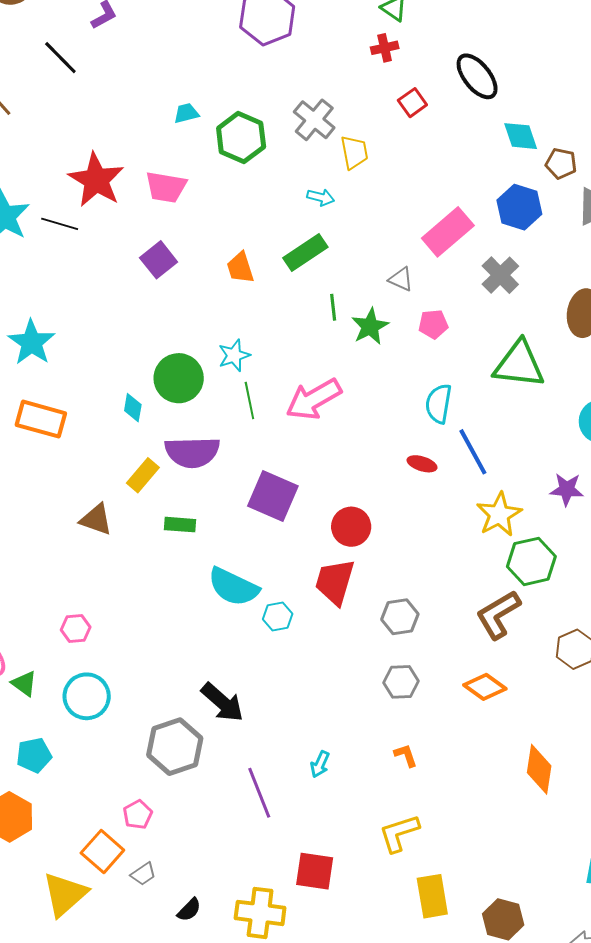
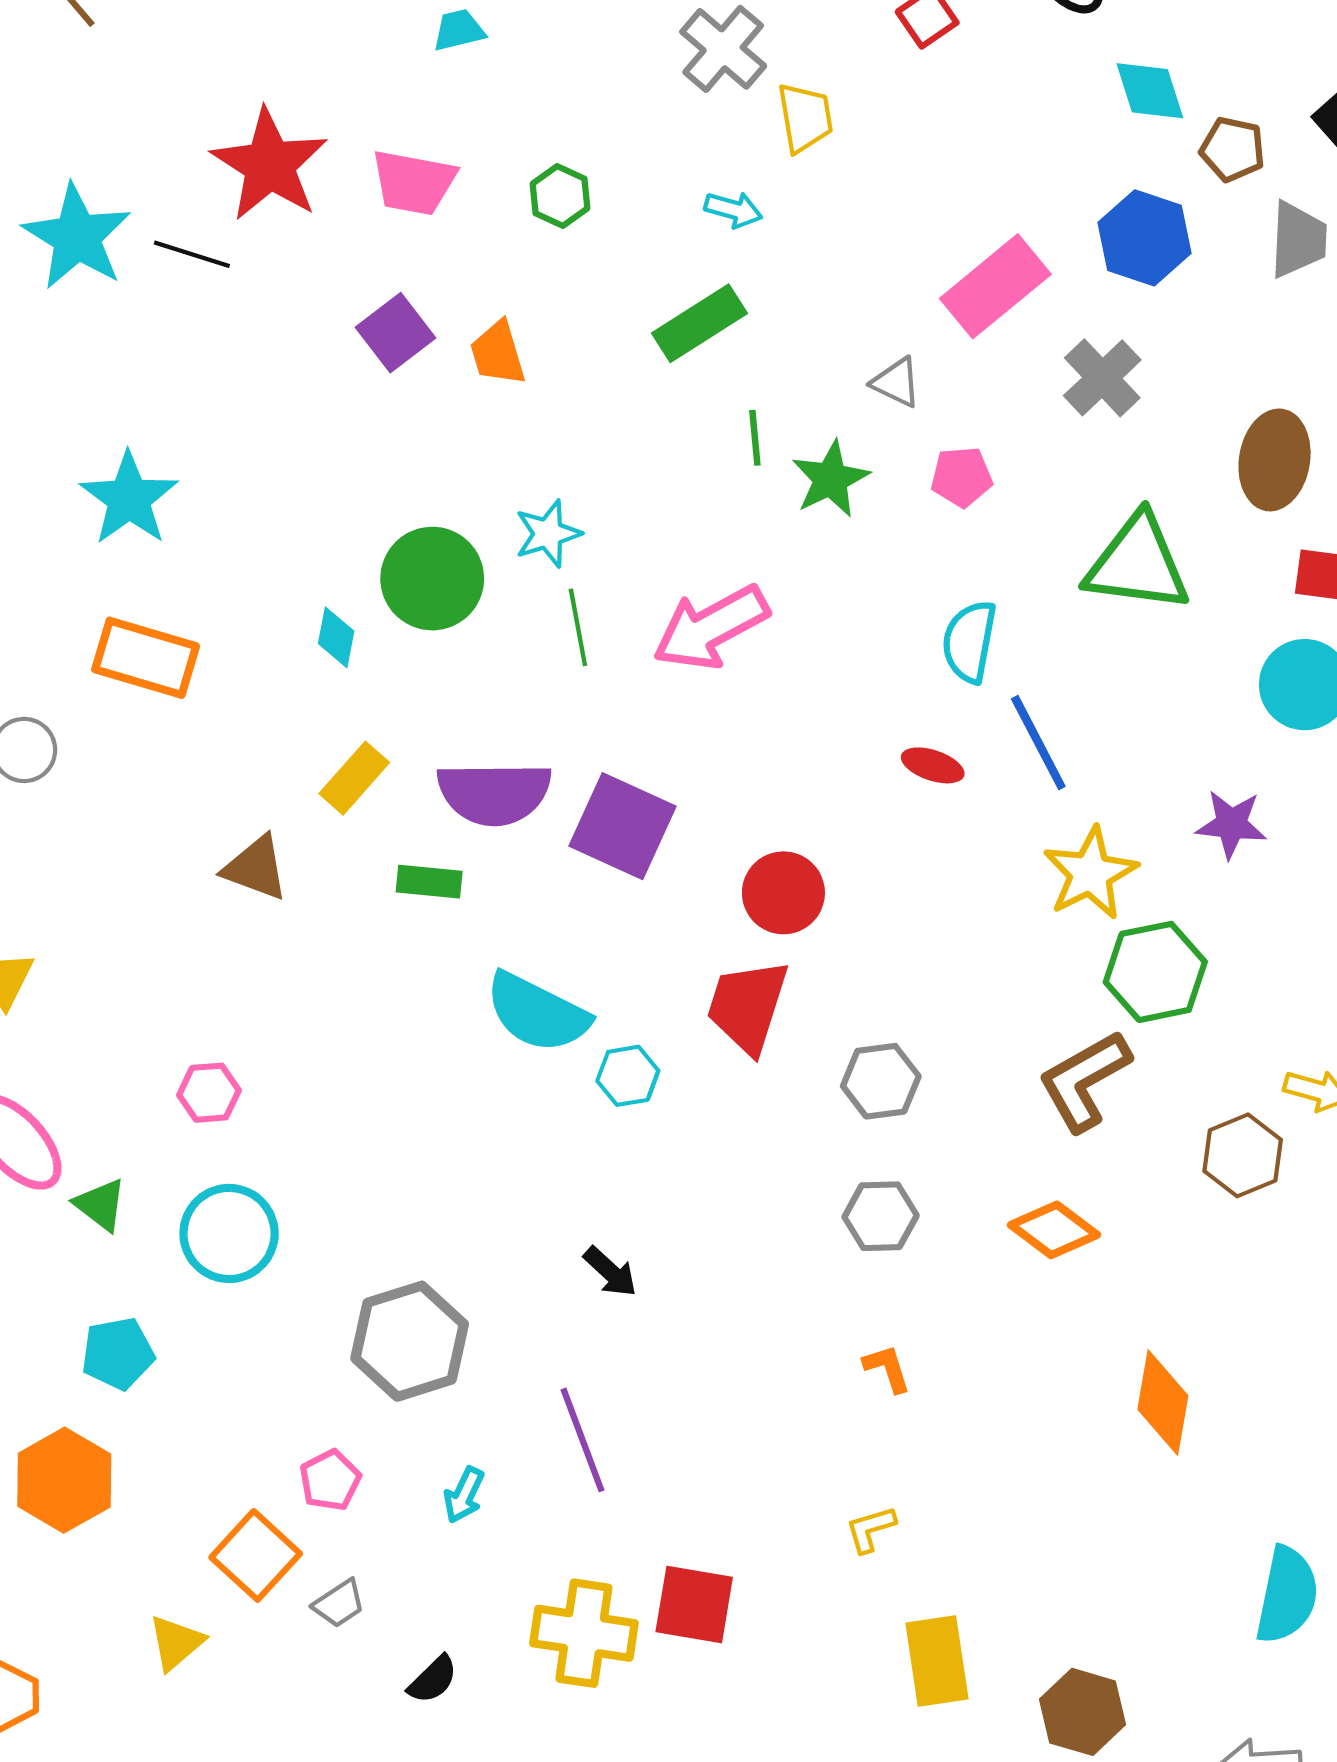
green hexagon: (241, 137) -> (560, 196), moved, size x0.6
orange trapezoid: (240, 268) -> (498, 353), moved
purple semicircle: (192, 452) -> (494, 793), moved
black arrow: (222, 702) -> (610, 1272), moved, size x0.6
cyan arrow: (320, 764) -> (464, 1495), moved
yellow L-shape: (399, 833) -> (870, 1529), size x0.6
yellow triangle: (65, 894) -> (176, 1643), size x0.6
yellow cross: (260, 913) -> (584, 1633), moved

